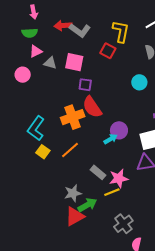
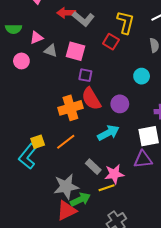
green semicircle: (30, 33) -> (14, 29), moved
cyan L-shape: (36, 128) -> (28, 156), moved
purple circle: (119, 130) -> (120, 104), moved
cyan arrow: (111, 139) -> (108, 133), size x1.5
yellow square: (43, 152) -> (38, 142), turned 32
gray star: (73, 193) -> (66, 187), size x1.4

